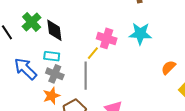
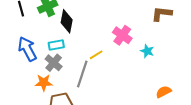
cyan star: (140, 34) -> (147, 51), size x0.6
pink cross: (107, 38) -> (122, 35), moved
cyan rectangle: (52, 56) -> (56, 45), turned -35

